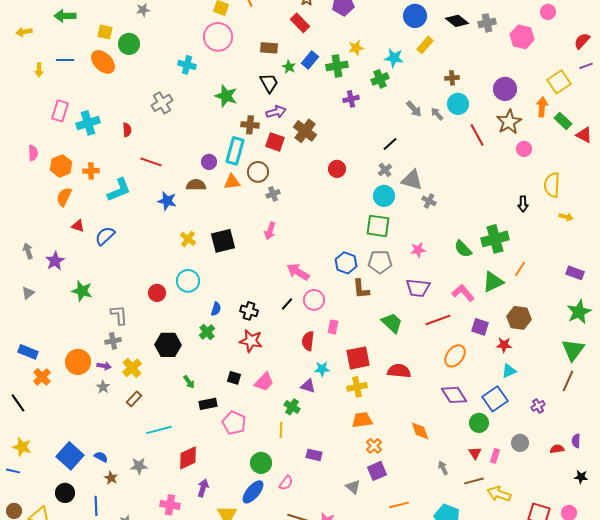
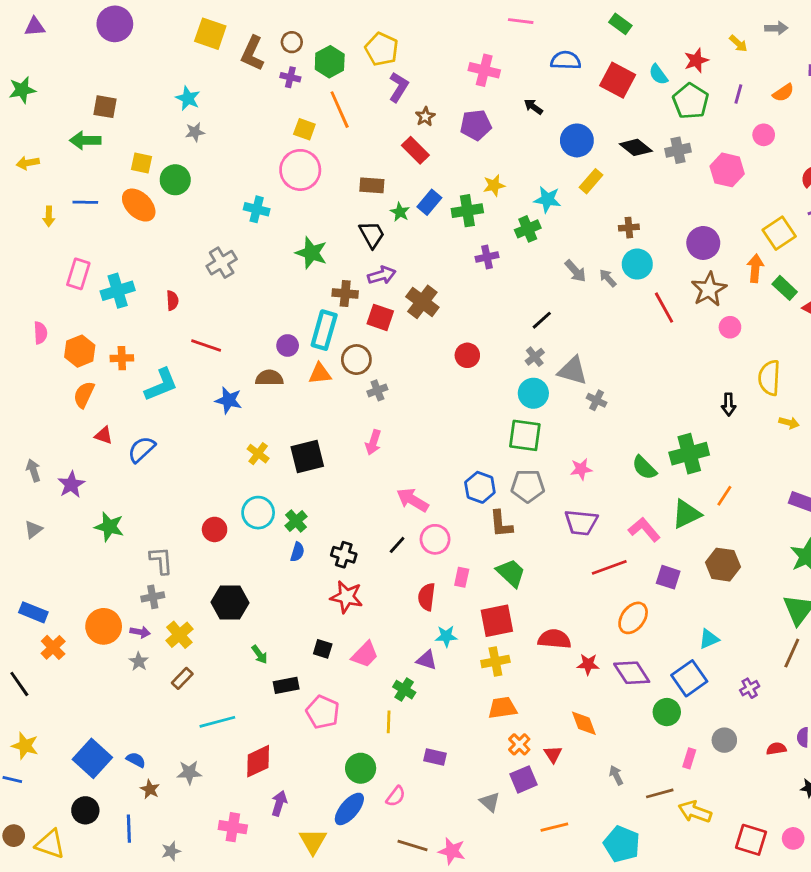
green trapezoid: (392, 323) -> (511, 573), moved
green cross: (207, 332) -> (296, 521), moved
red star: (504, 345) -> (588, 664), moved
red triangle: (475, 453) -> (553, 754), moved

